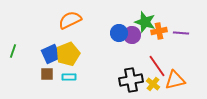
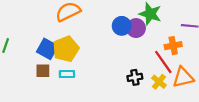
orange cross: (159, 31) -> (173, 46), moved
blue square: (51, 54) -> (47, 49), turned -36
black cross: (131, 80) -> (135, 77), size x0.6

